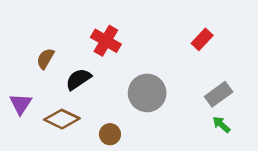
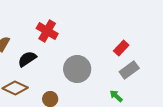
red rectangle: (202, 39) -> (121, 48), moved
green arrow: (221, 125) -> (116, 96), moved

